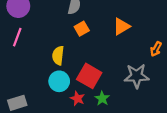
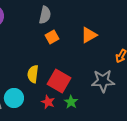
yellow semicircle: (58, 55) -> (33, 74), moved
cyan circle: (59, 81) -> (14, 98), moved

